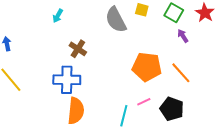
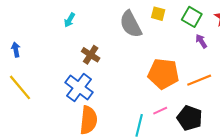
orange line: (181, 73) -> (199, 80), turned -70
blue cross: (67, 80) -> (79, 87), turned 36

